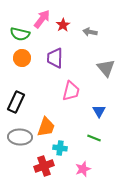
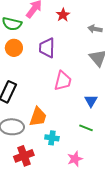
red star: (63, 25) -> (63, 15), moved
gray arrow: (90, 32) -> (95, 29), moved
red cross: (44, 166) -> (24, 156), moved

